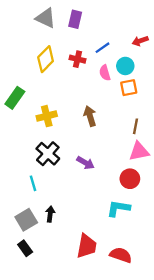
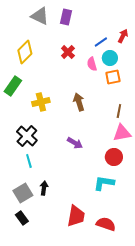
red arrow: (140, 41) -> (123, 36), turned 136
blue line: (103, 48) -> (101, 42), moved
yellow diamond: (46, 59) -> (25, 52), moved
red cross: (77, 59) -> (68, 52), turned 32
black cross: (48, 154) -> (27, 136), moved

